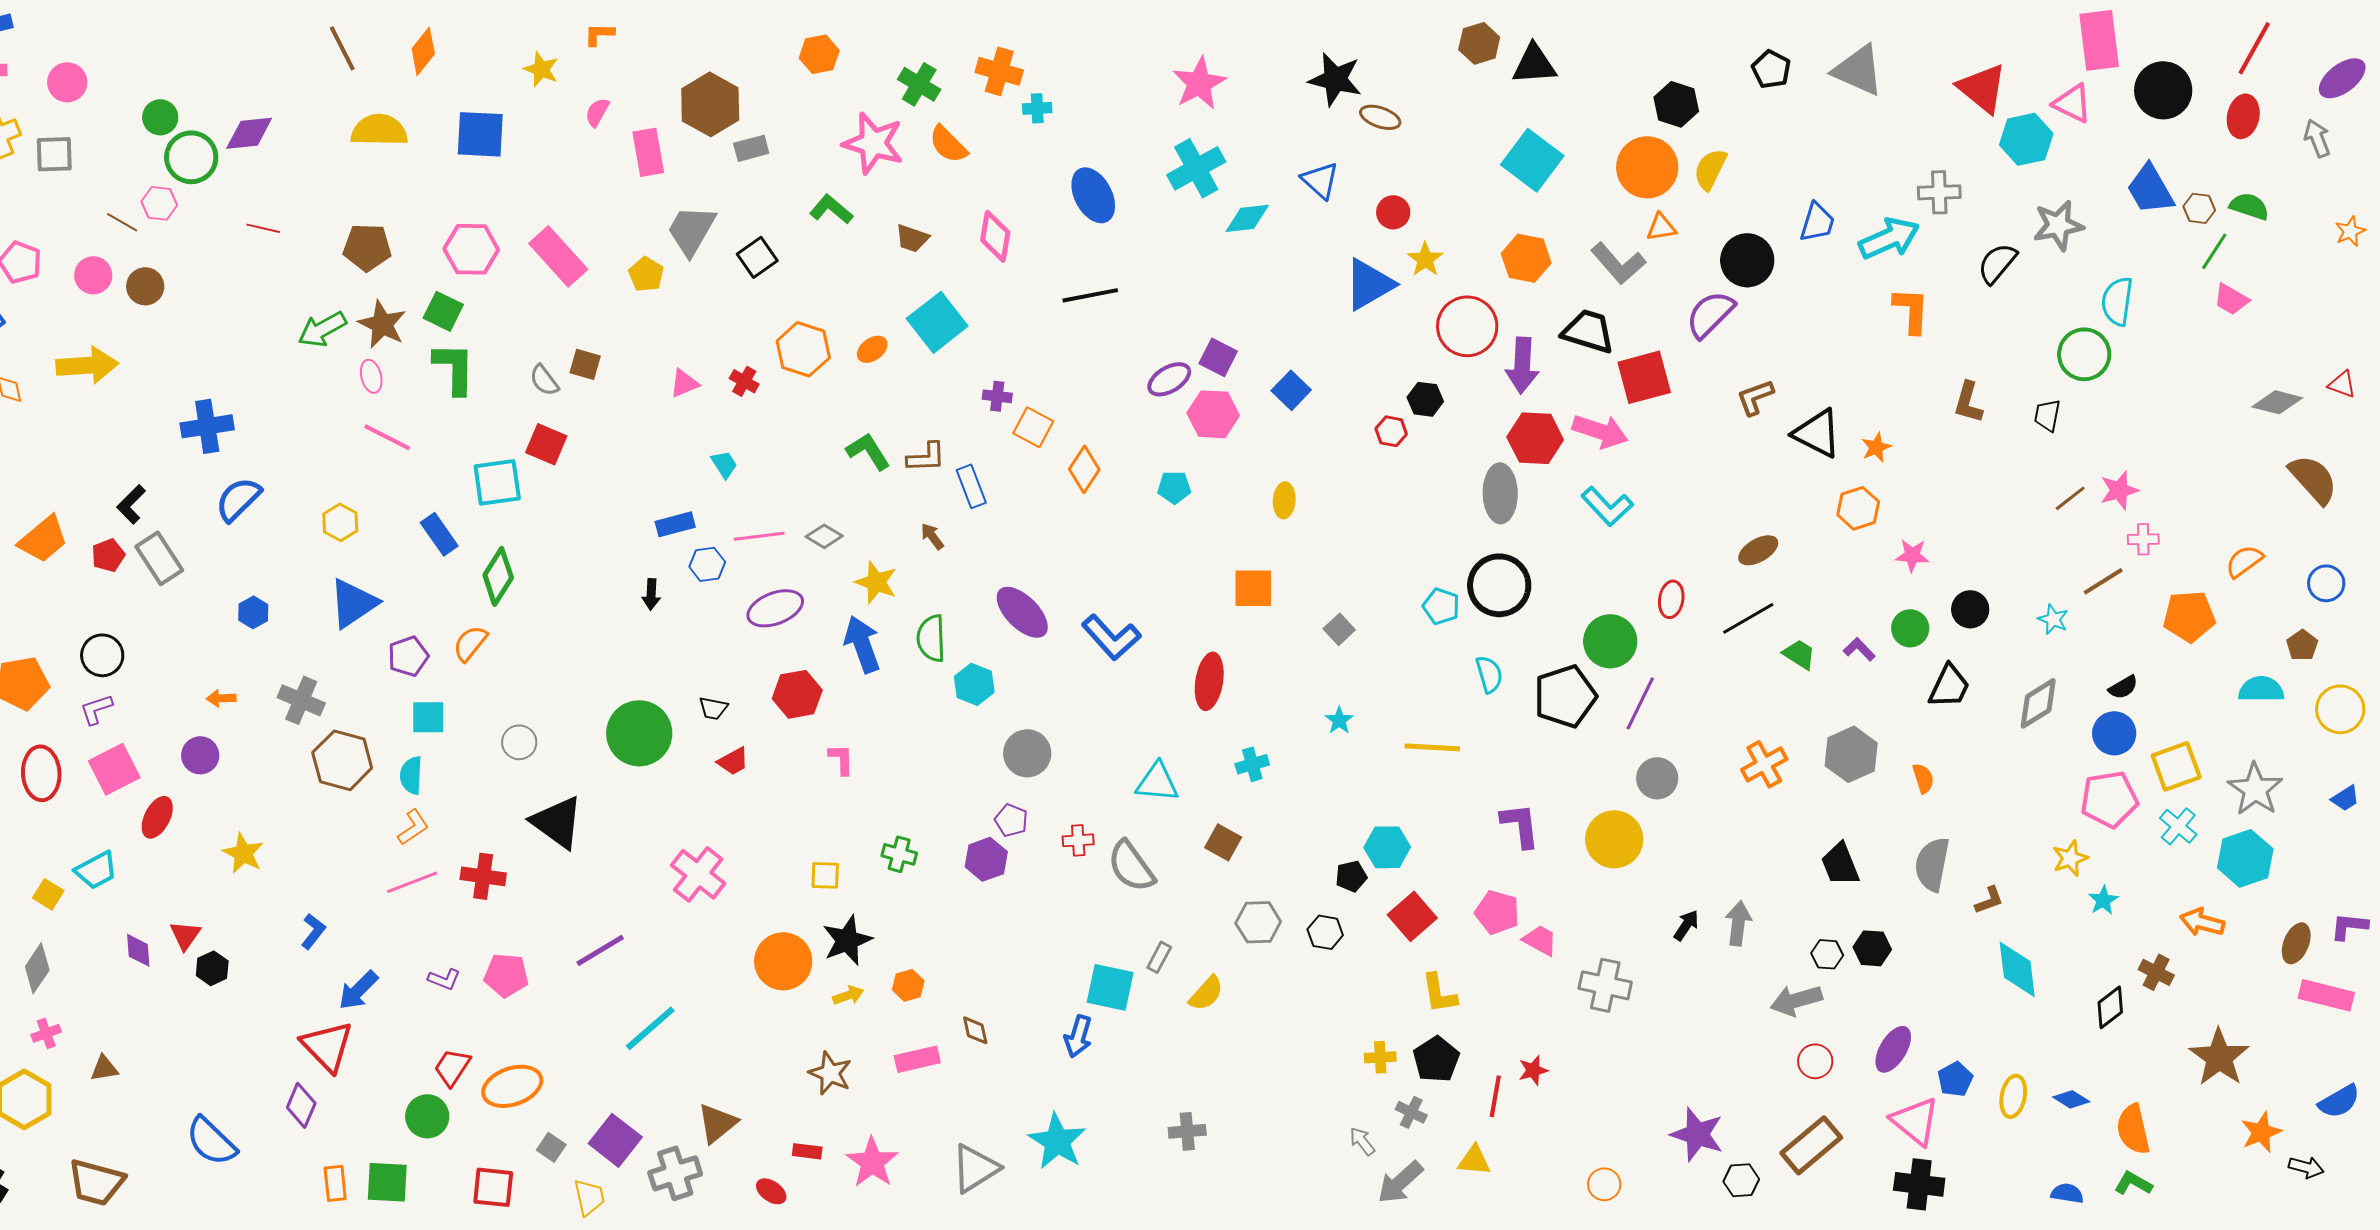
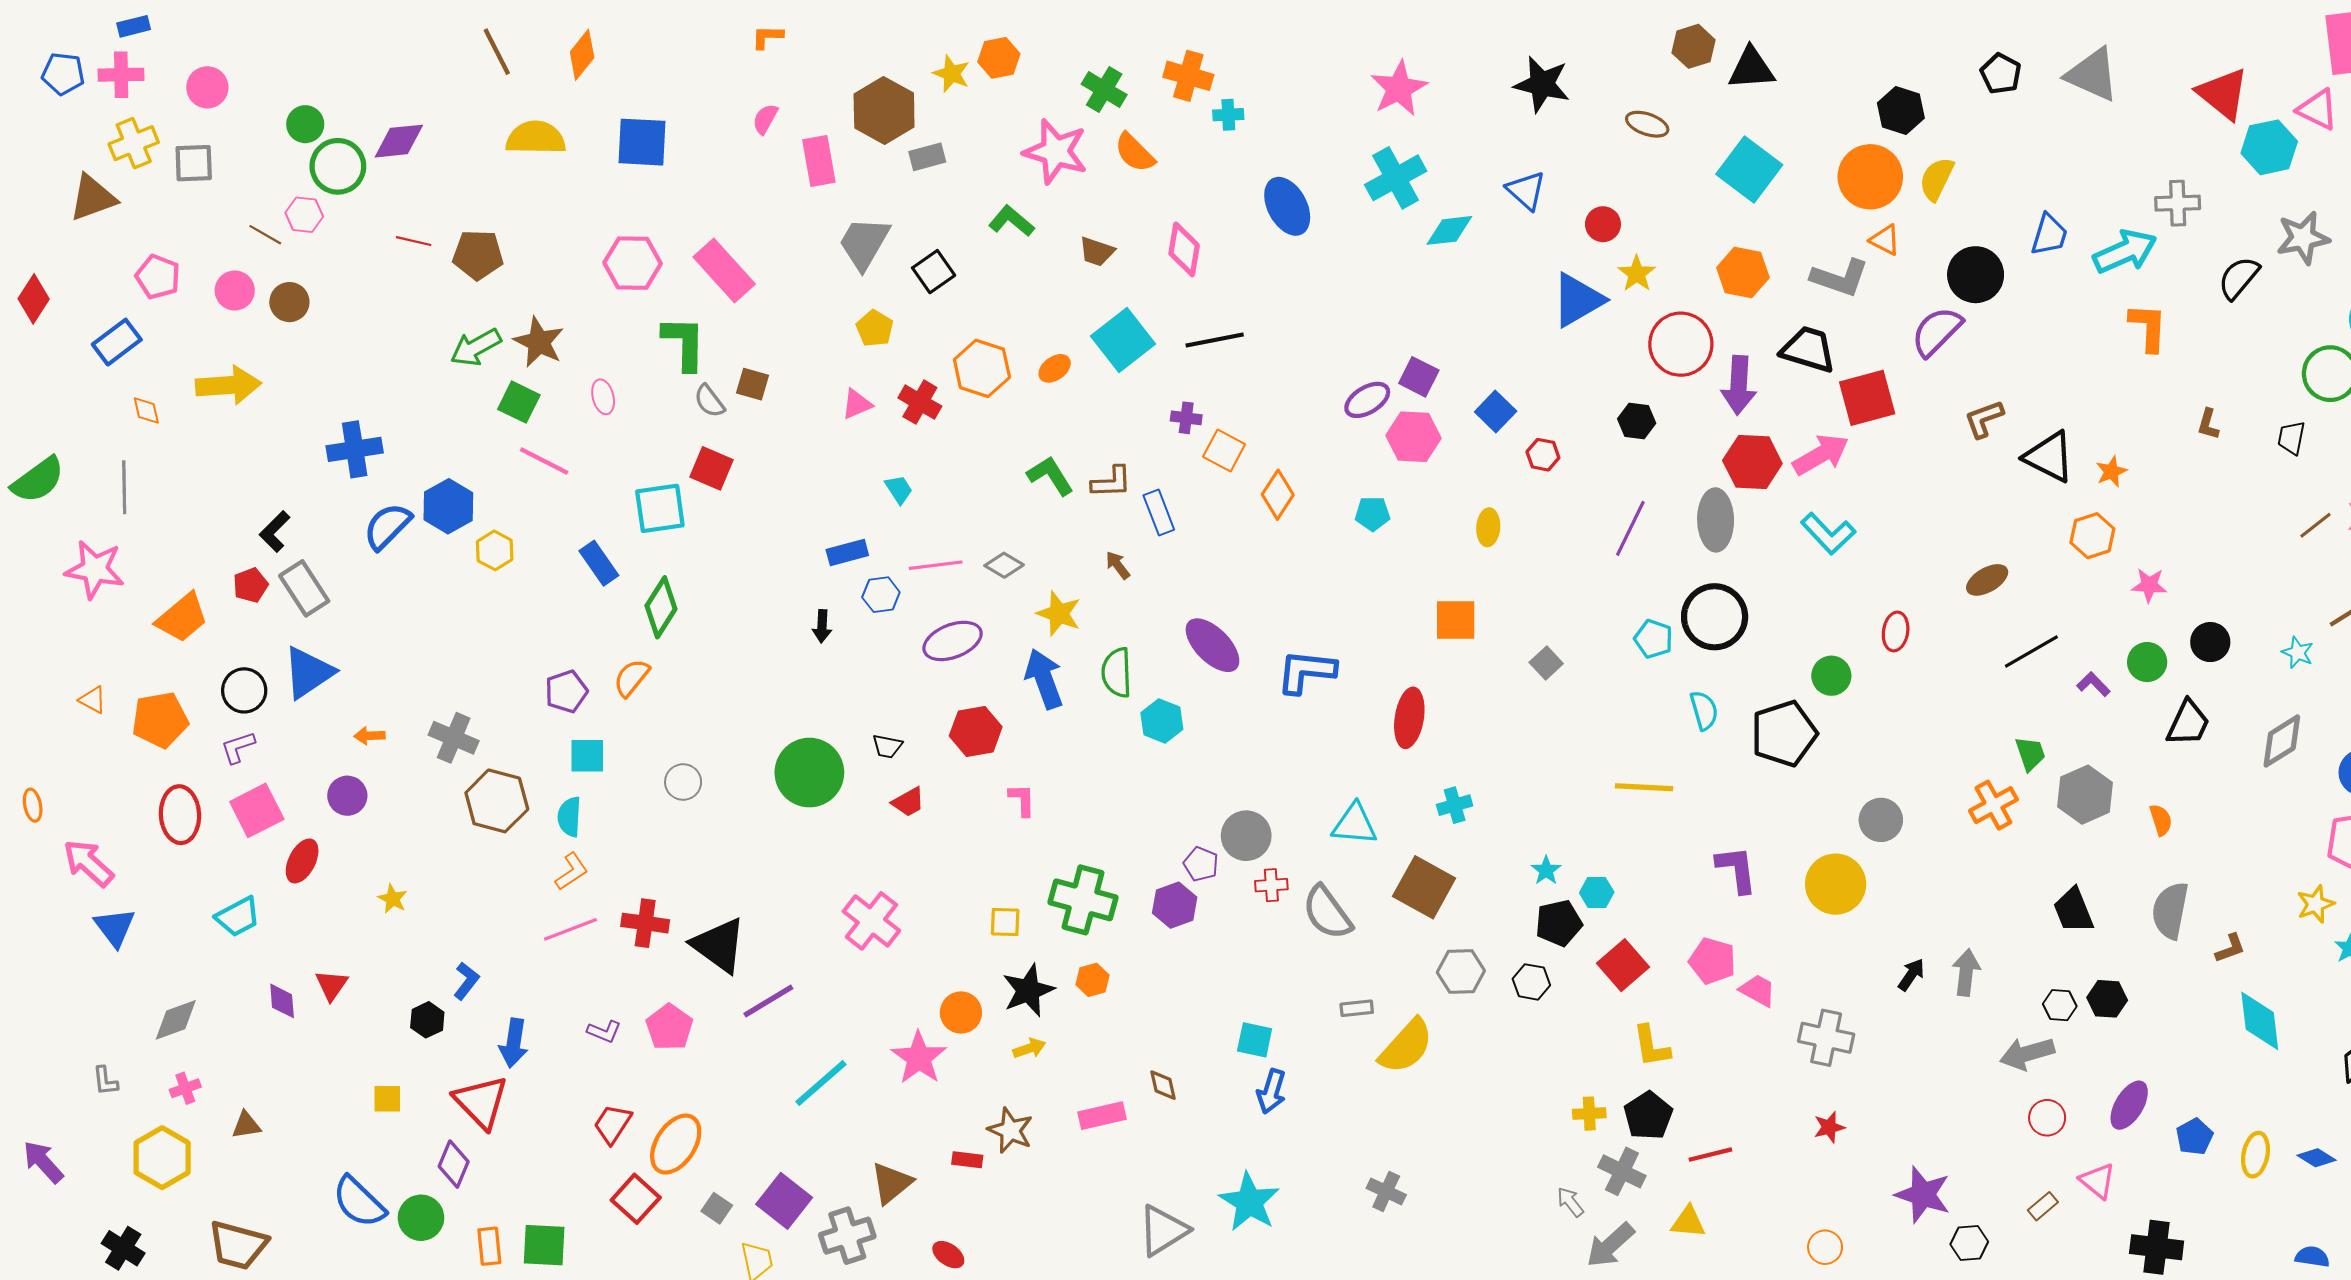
yellow star: (541, 69) -> (951, 74), moved
brown ellipse: (1380, 117) -> (1647, 124), moved
orange triangle: (1661, 227) -> (1885, 240), turned 36
brown pentagon: (367, 247) -> (478, 255), moved
gray L-shape: (1618, 263) -> (1840, 278), turned -30
yellow pentagon: (646, 274) -> (875, 328), moved
black line: (1090, 295) -> (1215, 340), moved
green square: (443, 311) -> (519, 402), moved
green L-shape: (454, 368) -> (684, 343), moved
pink ellipse: (371, 376) -> (603, 397), moved
red cross: (744, 381) -> (920, 402), size x1.4
brown L-shape: (1968, 402) -> (2208, 424), size x0.7
red hexagon: (1391, 431) -> (1543, 455), moved
pink arrow: (1600, 431) -> (1821, 455), turned -48
orange trapezoid: (43, 539) -> (182, 618), moved
blue triangle: (353, 603) -> (308, 673), moved
blue hexagon: (253, 612) -> (448, 506), moved, size x1.6
black line: (1748, 618) -> (2031, 651), moved
blue L-shape: (1111, 637) -> (1306, 671), turned 138
green circle: (1610, 641) -> (1831, 676), size x0.7
green trapezoid: (1799, 654) -> (2030, 754), moved, turned 39
purple line: (1640, 703) -> (1630, 528), moved
cyan star: (1339, 720) -> (1546, 870), moved
gray circle: (1027, 753) -> (1246, 836), moved
black triangle: (557, 822) -> (719, 945), moved
brown square: (1223, 842) -> (1424, 887), size x1.6
cyan hexagon: (1387, 847) -> (1597, 893), size x0.7
yellow star: (243, 853) -> (393, 899), size x0.7
green cross: (899, 854) -> (1083, 900), size x1.8
black pentagon: (1351, 876) -> (1559, 923), size x1.4
yellow square: (48, 894) -> (387, 1099), moved, turned -32
gray rectangle: (1159, 957) -> (1357, 1008), turned 56
orange circle: (783, 961) -> (961, 1013), size x0.7
gray diamond: (37, 968) -> (176, 1020), turned 36
black hexagon: (212, 968) -> (427, 1020), moved
pink pentagon: (506, 975) -> (669, 1027), turned 30
orange hexagon: (908, 985) -> (1092, 980), moved
cyan square: (1110, 987) -> (1255, 1040), moved, size x0.7
blue arrow: (358, 990) -> (514, 1043), turned -36
yellow semicircle: (1206, 993) -> (1406, 1046), size x1.5
red star: (1533, 1070) -> (1829, 1127), moved
orange ellipse: (512, 1086) -> (676, 1144), turned -38
red line: (1495, 1096) -> (1710, 1155), turned 66
gray cross: (1411, 1112) -> (1622, 1171), size x1.4
green circle: (427, 1116) -> (421, 1218), moved
pink triangle: (1915, 1121) -> (2098, 1181), moved, size x0.7
gray cross: (1187, 1131) -> (1386, 1191), turned 30
brown rectangle: (1811, 1145) -> (2043, 1206), size x0.5
red rectangle: (807, 1151) -> (967, 1160), moved
pink star: (872, 1162) -> (919, 1058), moved
red square: (493, 1187) -> (636, 1199), moved, turned 36

